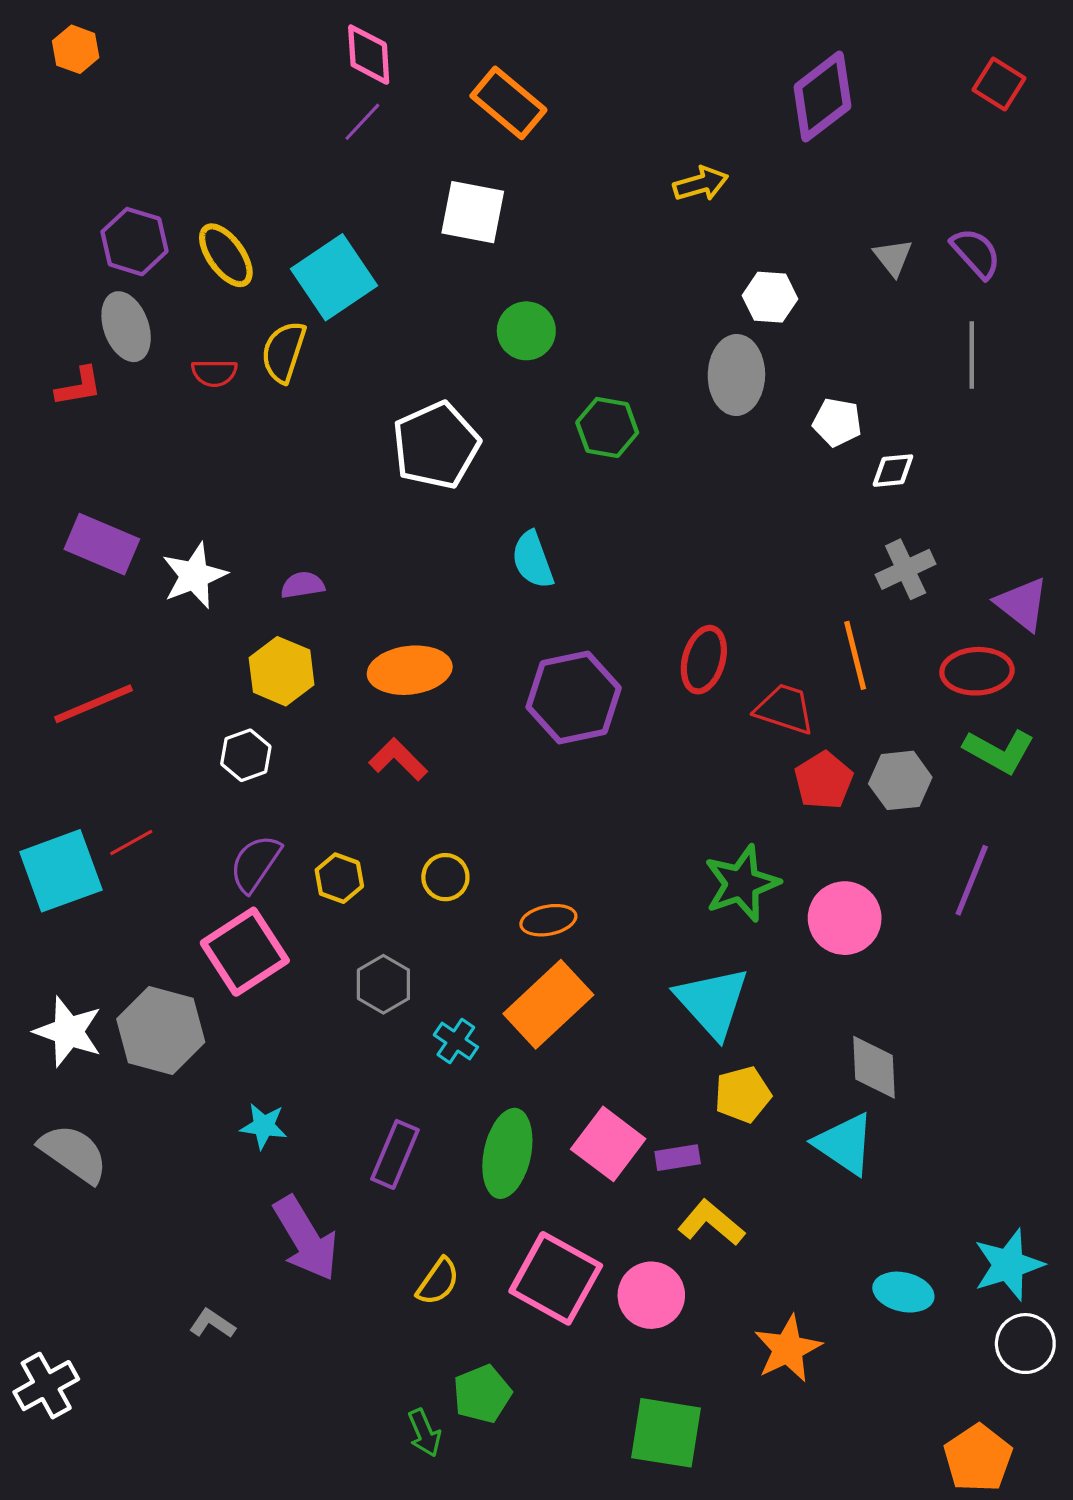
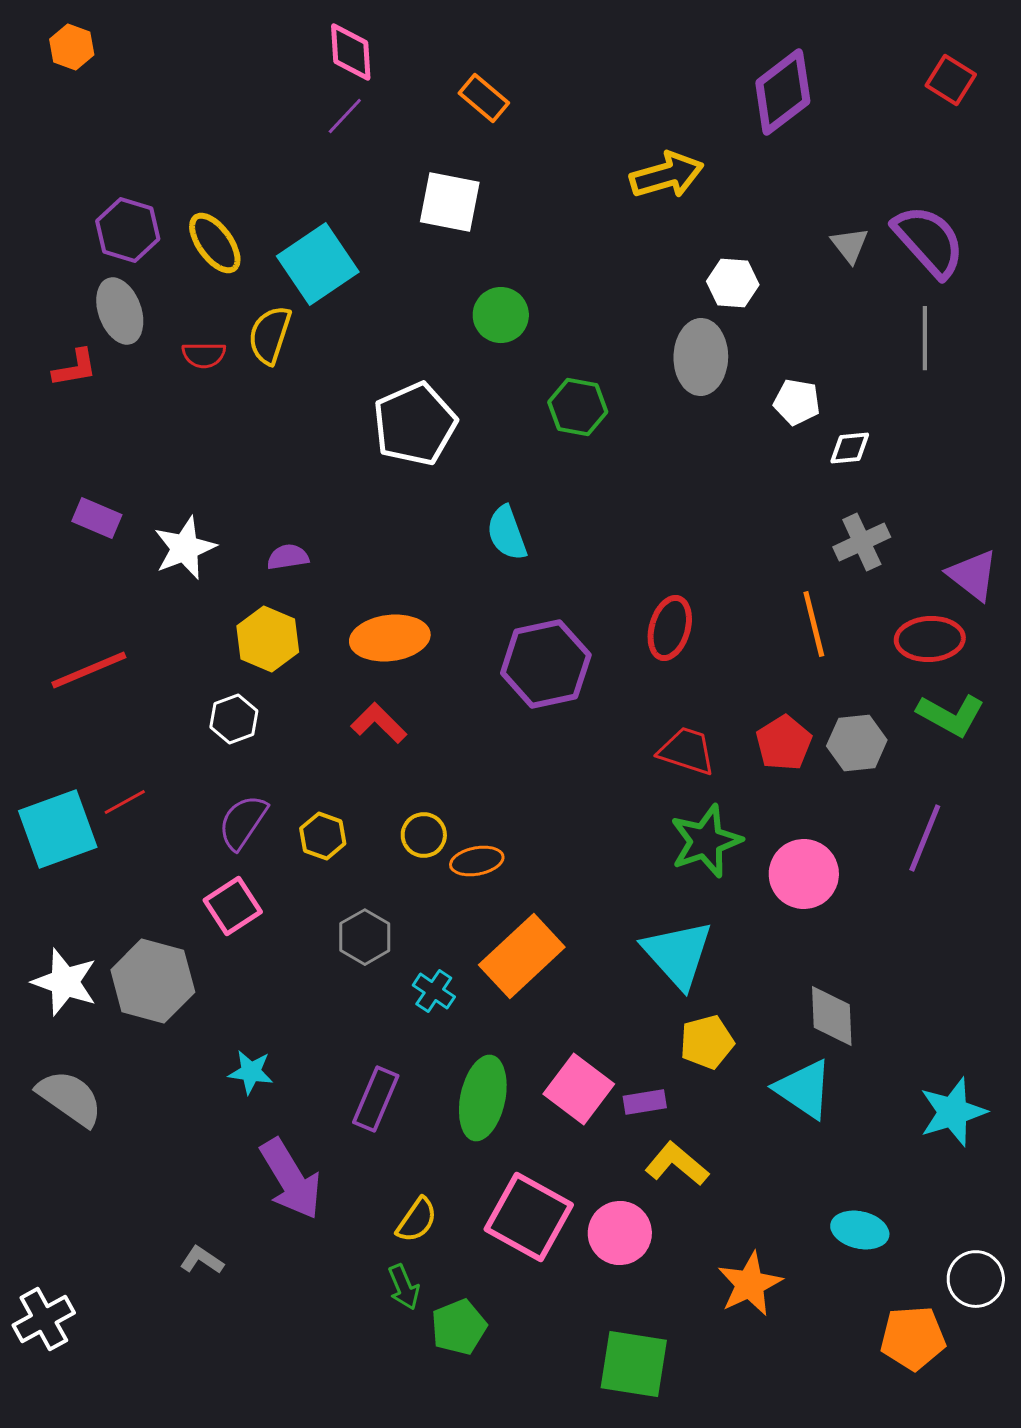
orange rectangle: (508, 103) -> (484, 98), size x0.7
yellow arrow: (701, 184) -> (667, 175), size x1.4
purple semicircle: (976, 253) -> (929, 241), size x1.5
purple rectangle: (102, 544) -> (97, 518), size x0.7
red trapezoid: (785, 709) -> (687, 751), moved
orange ellipse: (548, 920) -> (477, 861), moved
pink square: (245, 952) -> (233, 906), size x0.7
cyan star: (1008, 1265) -> (953, 1112), moved
green arrow: (424, 1433) -> (404, 1287), moved
orange pentagon: (978, 1458) -> (913, 1338), moved, turned 30

